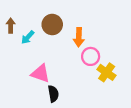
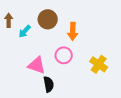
pink circle: (91, 56) -> (64, 55), moved

